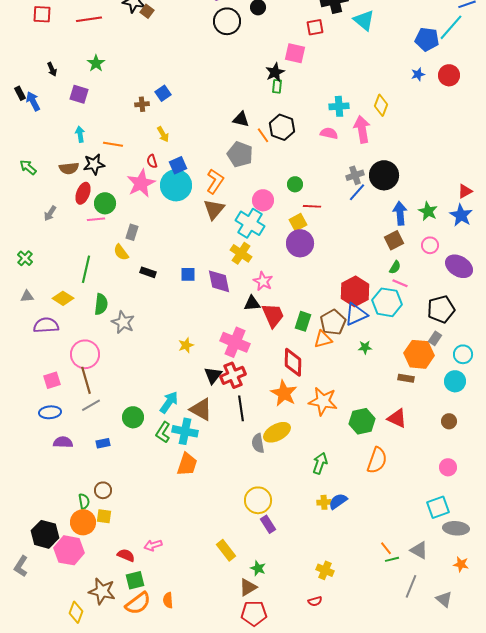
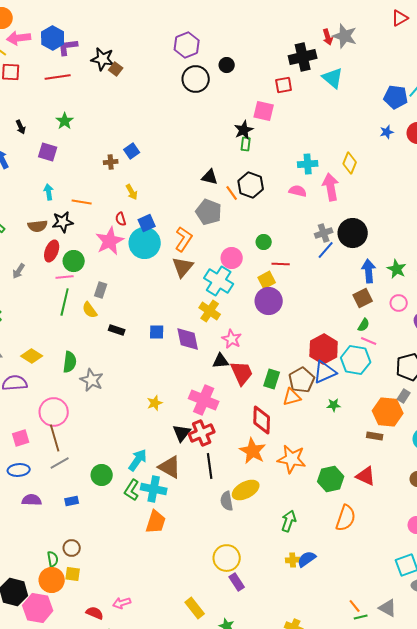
green line: (86, 269) -> (65, 302), moved

